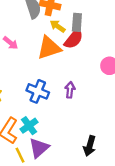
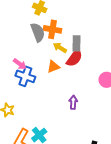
orange triangle: (49, 48) -> (53, 67), size x0.6
blue cross: (38, 91) -> (25, 76), moved

